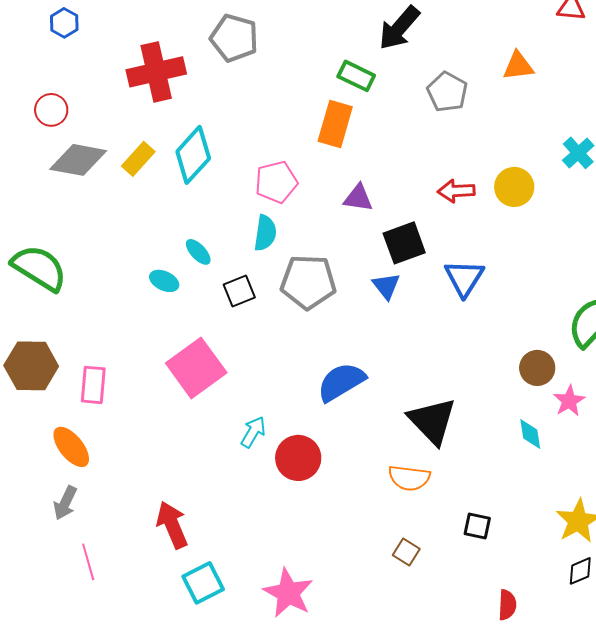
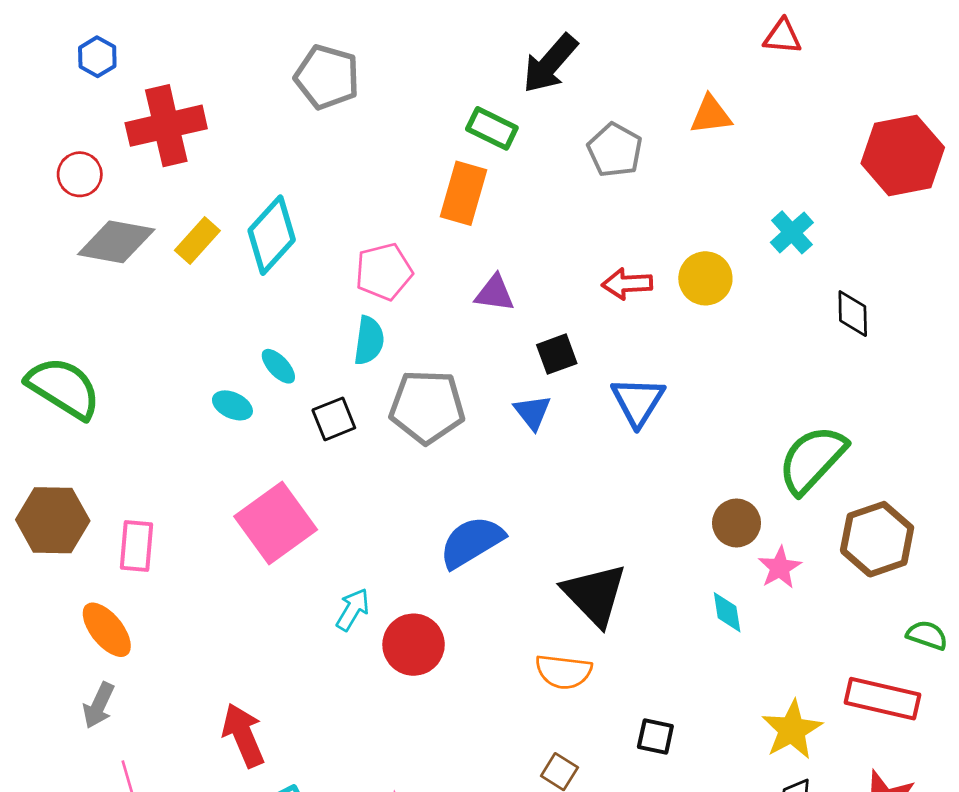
red cross: (156, 72) -> (166, 126), moved
black square: (404, 243) -> (557, 354), size x0.7

